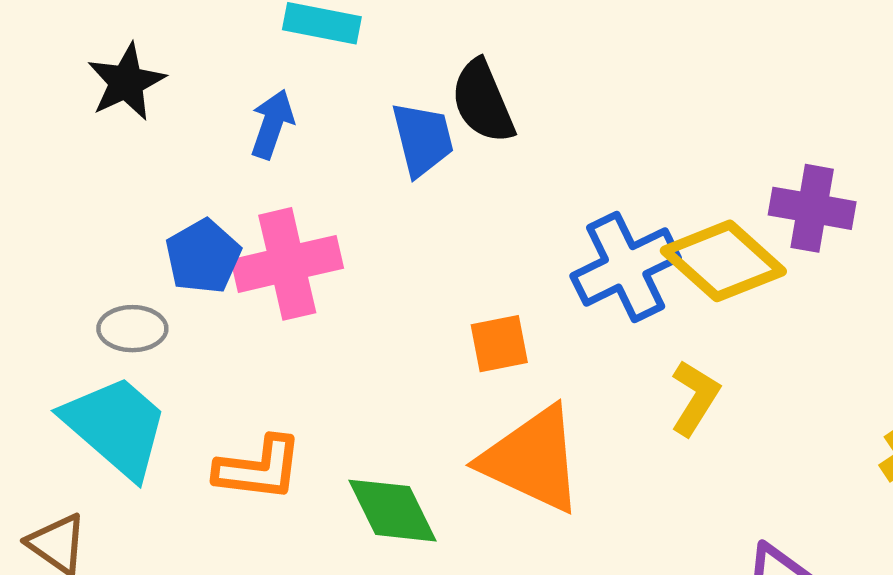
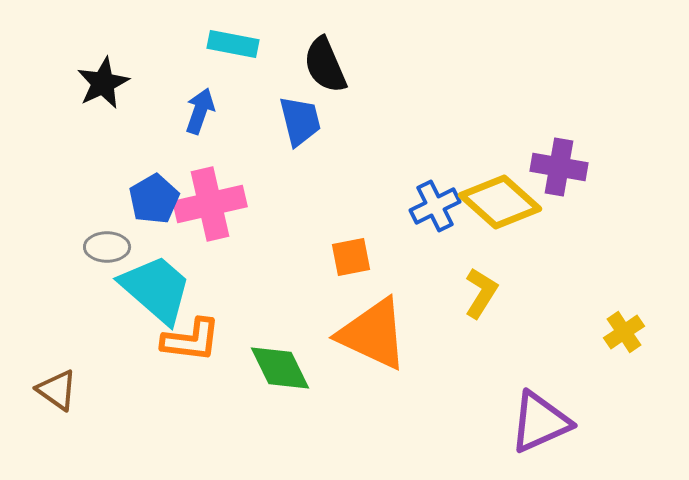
black semicircle: (483, 102) -> (325, 65), moved
blue cross: (626, 267) -> (435, 206), size x0.7
cyan trapezoid: (116, 426) -> (156, 289), moved

